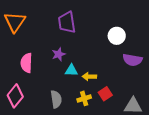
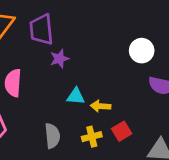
purple trapezoid: (67, 22) -> (41, 30), moved
purple star: (59, 54) -> (59, 59), moved

